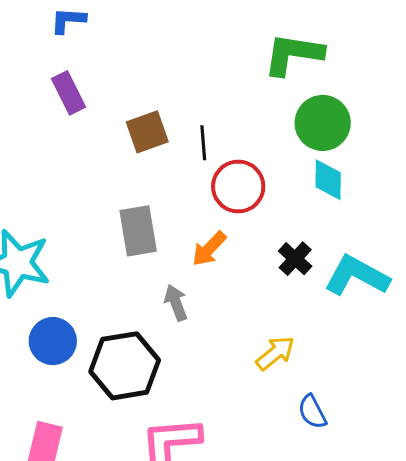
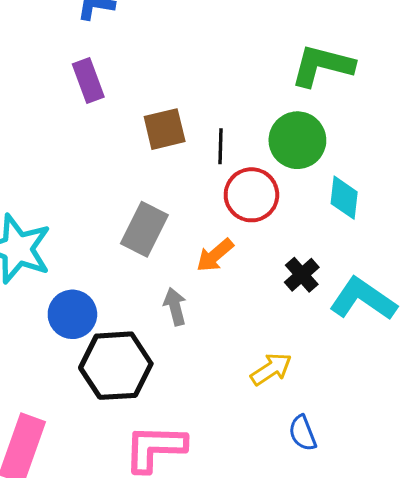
green circle: (323, 123) -> (297, 140), moved
gray rectangle: (138, 231) -> (144, 229), turned 30
blue circle: (53, 341) -> (72, 314), moved

